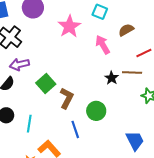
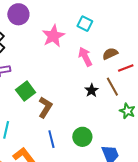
brown semicircle: (126, 30) -> (110, 54), moved
brown line: (132, 73) -> (112, 87), turned 54
green circle: (96, 111) -> (82, 137), moved

